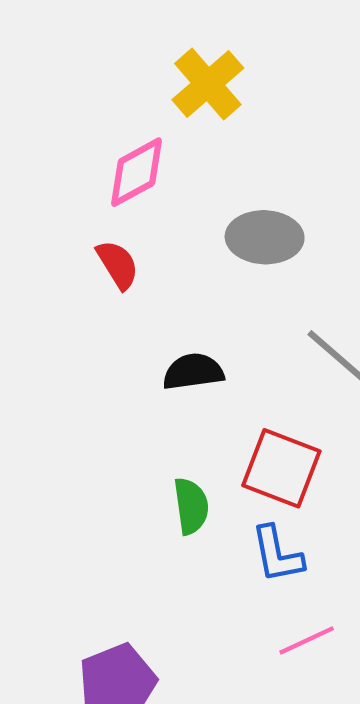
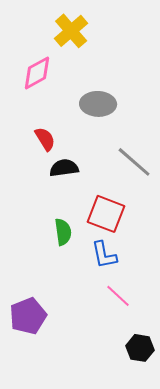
red semicircle: (118, 265) -> (45, 139), moved
pink line: (307, 640) -> (118, 296), turned 68

